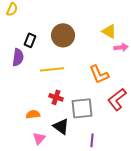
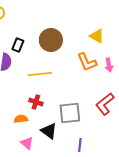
pink arrow: (121, 47) -> (109, 65), moved, turned 88
orange L-shape: (99, 74) -> (87, 62), moved
red cross: (56, 97) -> (36, 102), moved
pink triangle: (39, 138) -> (27, 143), turned -32

